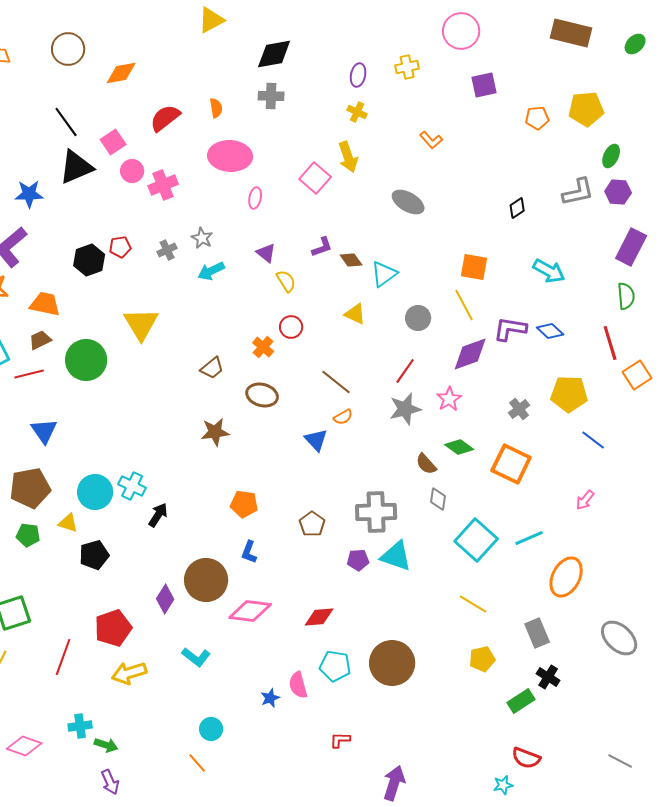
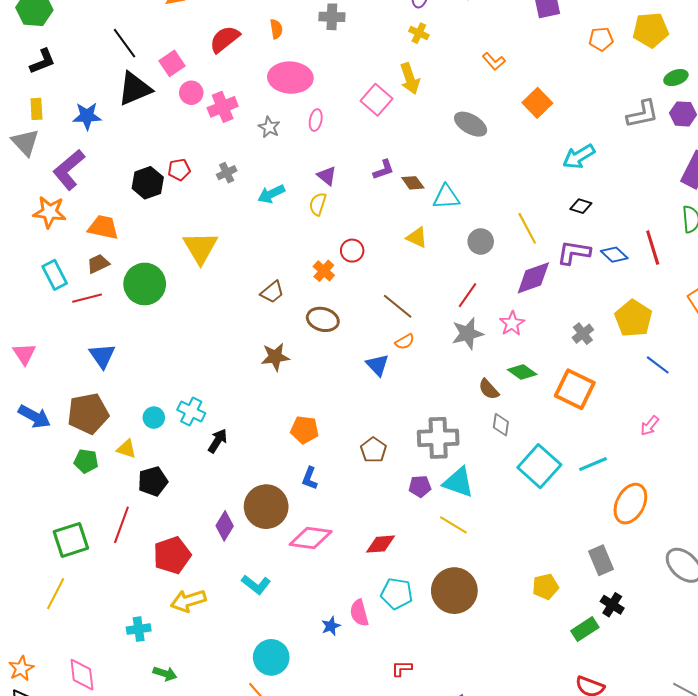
green ellipse: (611, 156) -> (676, 78), turned 45
black diamond: (517, 208) -> (581, 206), moved, turned 50
gray star: (202, 238) -> (269, 127), moved
orange square: (474, 267) -> (537, 103), moved, turned 36
cyan arrow: (549, 271) -> (579, 156), moved, turned 120
cyan triangle: (384, 274) -> (446, 197), turned 32
yellow semicircle: (286, 281) -> (318, 204), moved, turned -130
red line: (610, 343) -> (653, 248), moved
yellow pentagon: (569, 394) -> (633, 318), turned 30
cyan circle: (95, 492) -> (154, 418), size x0.6
yellow line: (473, 604) -> (453, 525), moved
red line: (63, 657) -> (121, 525), moved
cyan cross: (80, 726) -> (139, 629), moved
cyan circle: (211, 729) -> (271, 657), size x1.5
pink diamond: (24, 746) -> (82, 675), turned 64

